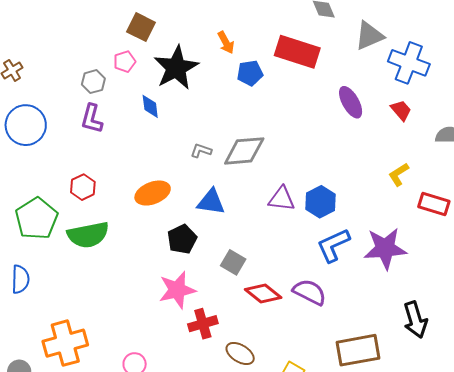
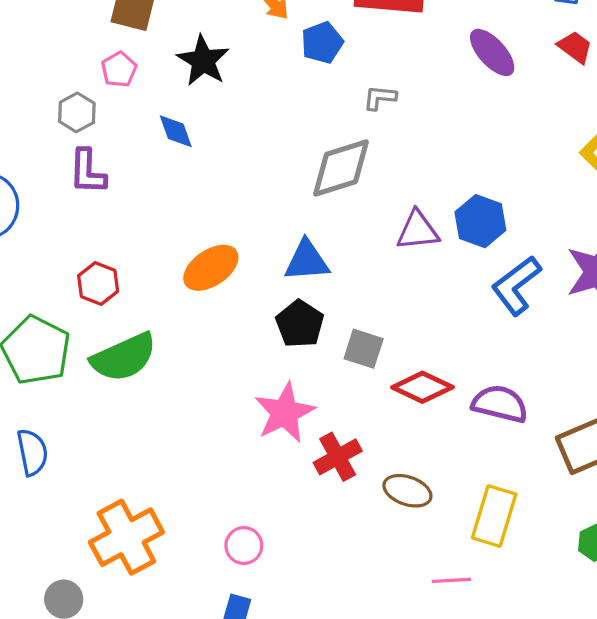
black star: (176, 68) -> (203, 61), size x0.7
gray L-shape: (201, 151) -> (380, 98), moved
black pentagon: (182, 239) -> (300, 324), moved
purple semicircle: (310, 292) -> (500, 404), moved

